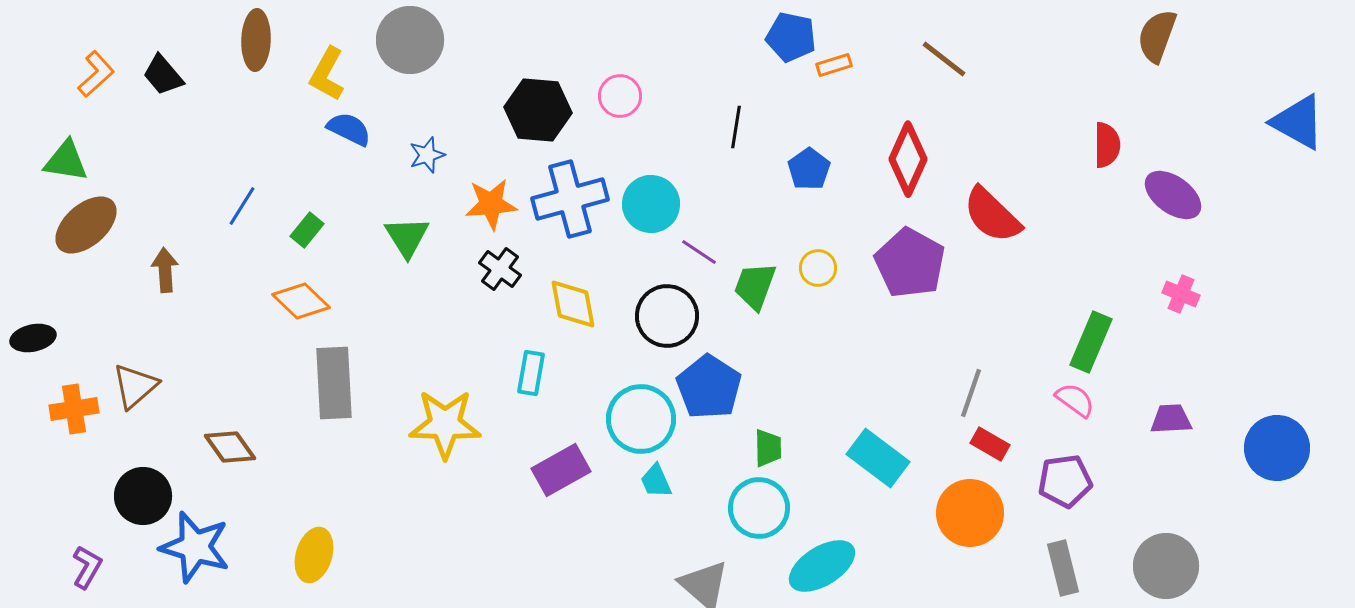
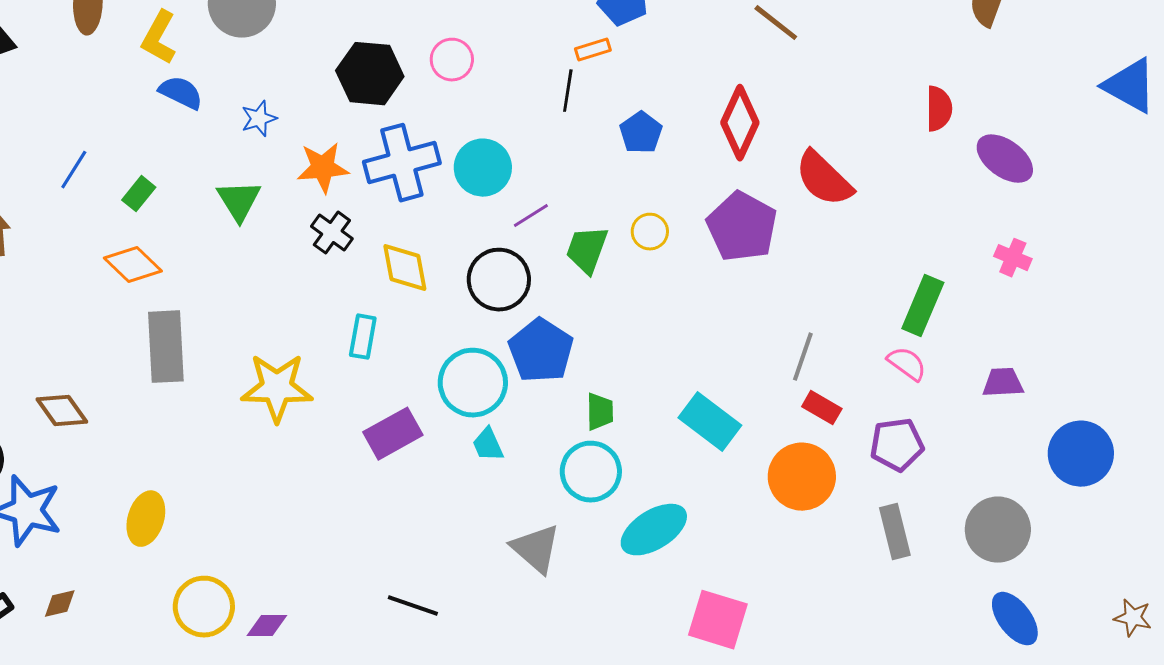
orange rectangle: (834, 65) -> (593, 50), moved
purple line: (699, 252) -> (531, 216), turned -66
blue circle: (1277, 448) -> (1081, 454), moved

